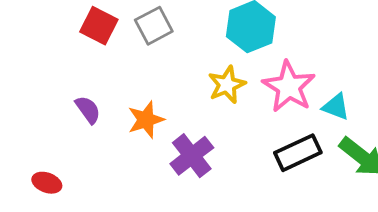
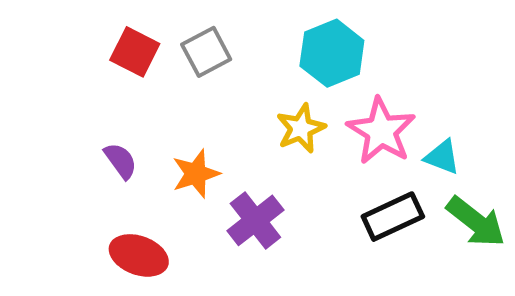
red ellipse: (47, 183) -> (139, 255), moved, size x1.5

